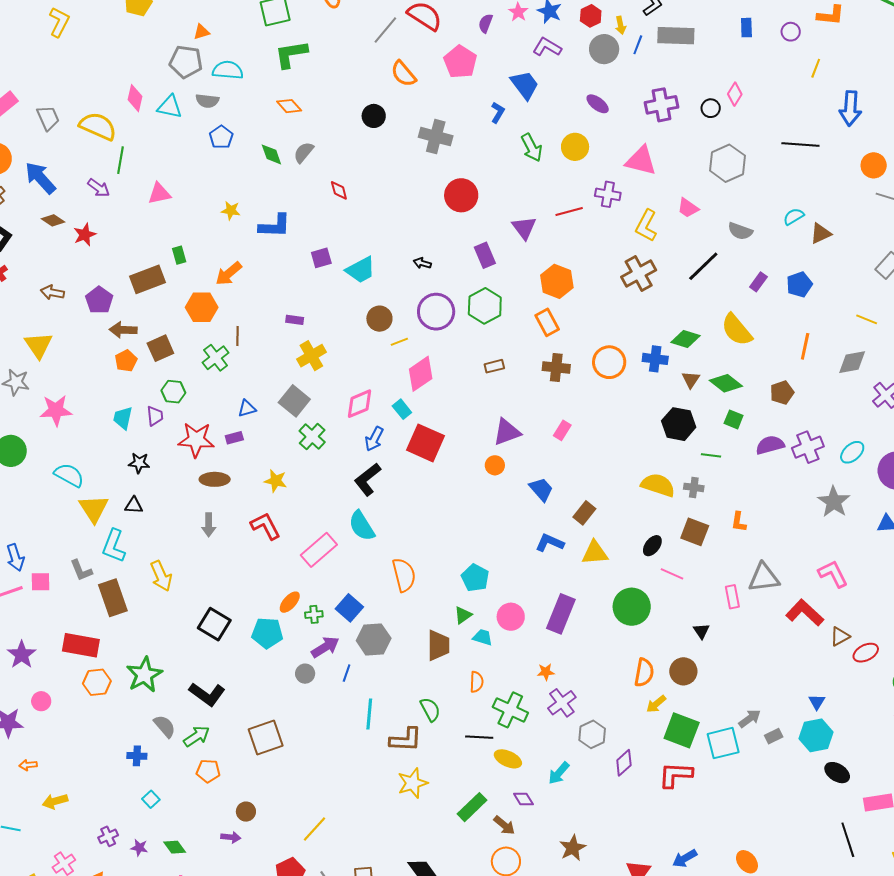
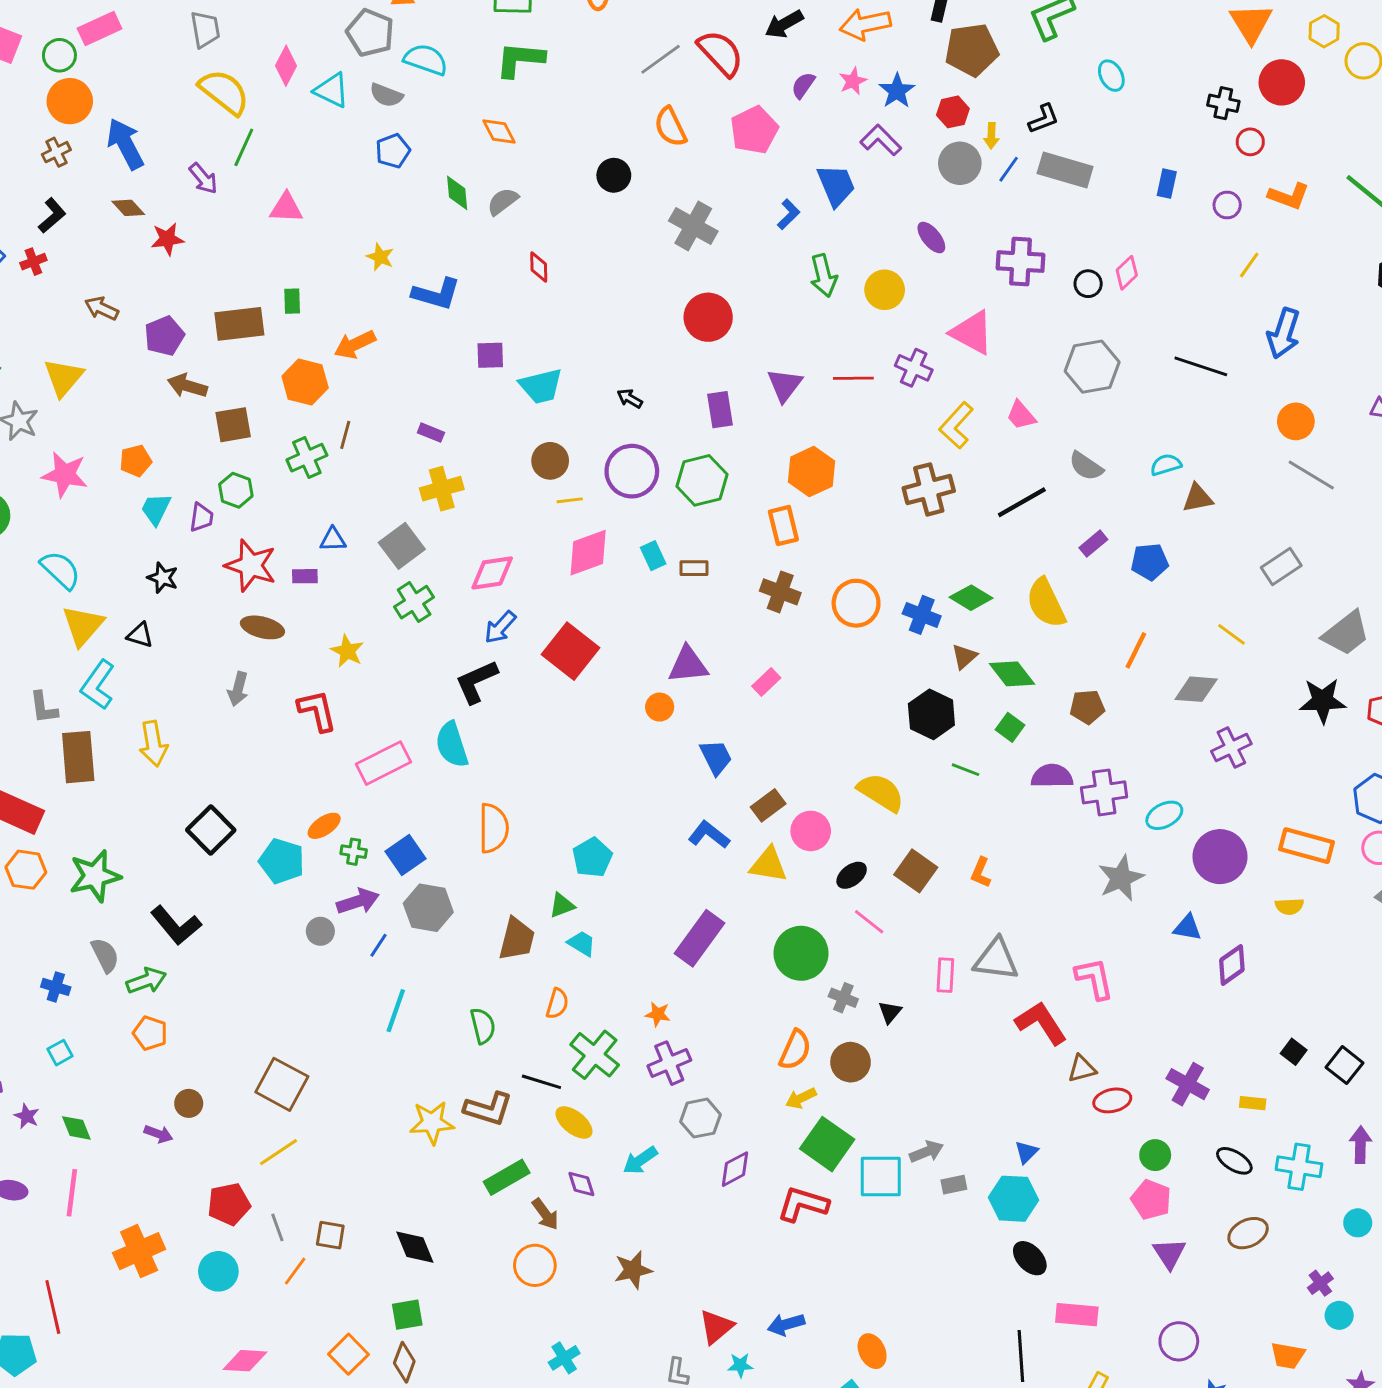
gray trapezoid: (48, 118) -> (205, 29), moved
orange pentagon: (126, 361) -> (136, 461), moved
cyan rectangle: (402, 409) -> (653, 556), moved
gray cross: (694, 487) -> (843, 998), moved
pink circle: (511, 617) -> (811, 831), moved
brown square: (266, 738) -> (282, 1084), moved, turned 33
brown L-shape: (406, 740) -> (488, 1109), moved

